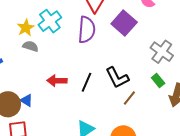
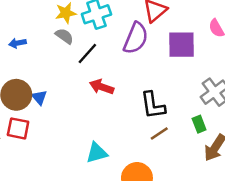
purple square: (124, 23) -> (182, 45), turned 30
red arrow: (57, 81) -> (102, 87), moved
black line: (87, 82) -> (87, 54), moved

